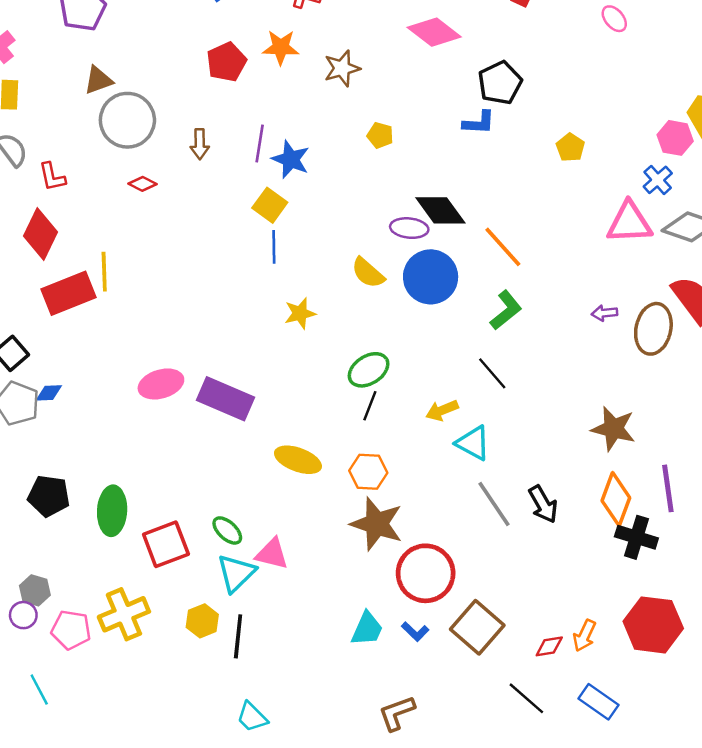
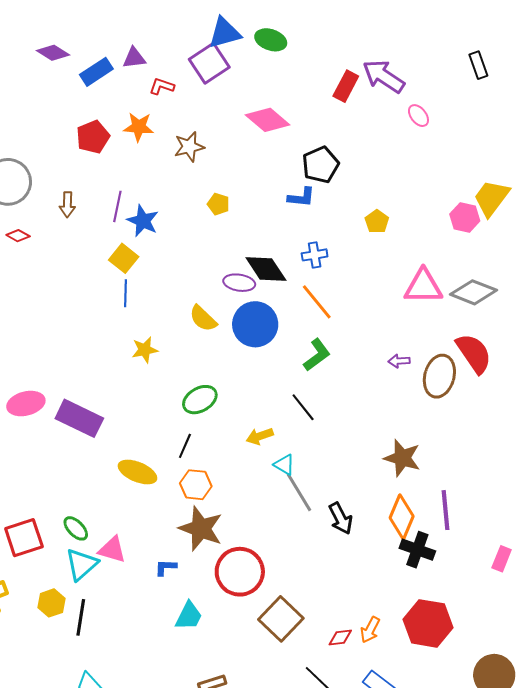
blue cross: (658, 180) -> (315, 255), moved, turned 30
black line: (370, 406) -> (185, 446), moved
cyan triangle: (473, 443) -> (284, 465), size x0.7
gray line: (494, 504) -> (299, 492), moved
blue L-shape: (415, 632) -> (166, 567), moved, turned 135

